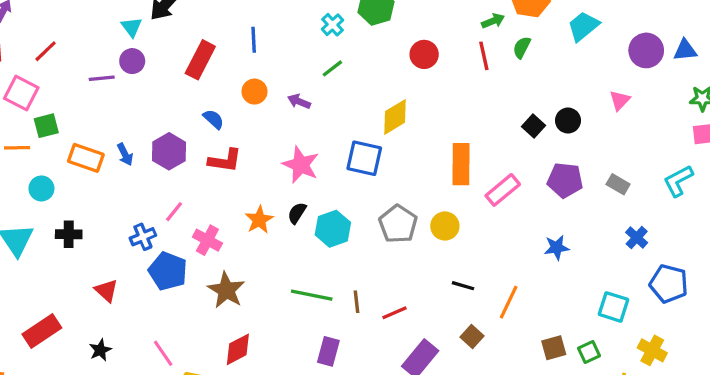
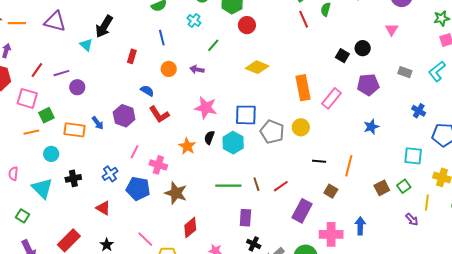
cyan cross: (332, 25) -> (194, 21), moved
red circle: (424, 54) -> (247, 25), moved
red rectangle: (200, 60) -> (132, 56), size x0.6
purple circle: (132, 61) -> (77, 87), moved
purple line: (102, 78) -> (61, 73), moved
yellow diamond: (395, 117) -> (257, 67), turned 65
blue square: (364, 158) -> (246, 115), moved
red L-shape: (225, 161) -> (159, 114), turned 60
gray rectangle: (618, 184) -> (405, 72), moved
blue cross: (143, 237) -> (110, 174), moved

